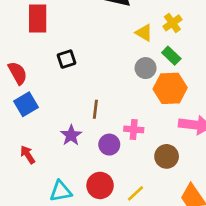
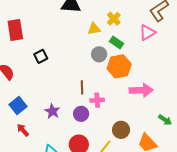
yellow triangle: (144, 33) -> (94, 29), turned -32
blue square: (26, 104) -> (18, 105), moved
brown line: (95, 109) -> (82, 87), moved
brown circle: (167, 156) -> (121, 130), moved

